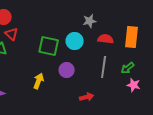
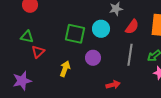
red triangle: (12, 34) -> (38, 52), moved, turned 32
red semicircle: (106, 39) -> (132, 27), turned 119

